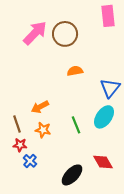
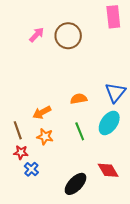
pink arrow: (35, 33) -> (37, 35), size x0.6
orange semicircle: (75, 71) -> (79, 99), moved

